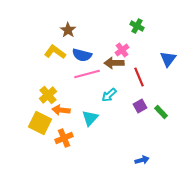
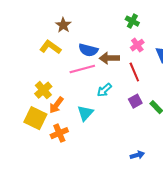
pink cross: (122, 50) -> (137, 45), moved
blue semicircle: (82, 55) -> (88, 50), moved
orange arrow: (61, 110) -> (56, 105), turned -60

